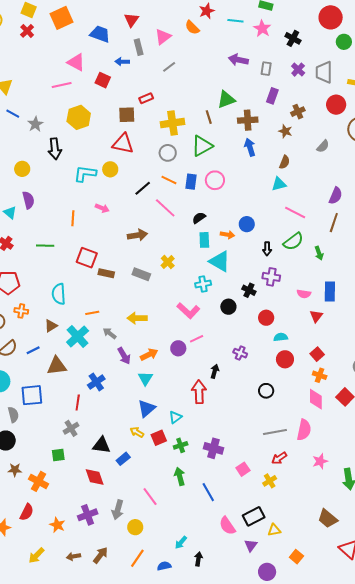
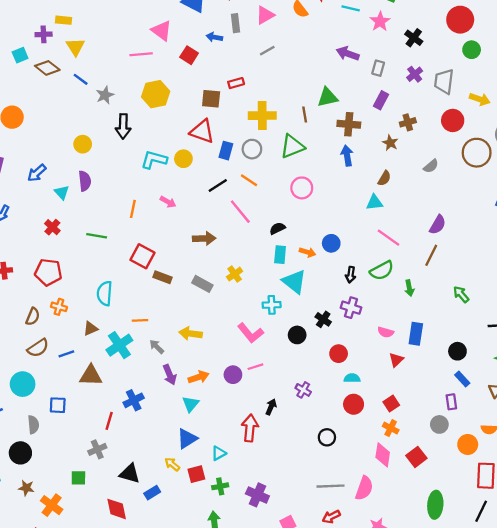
blue rectangle: (191, 182) -> (226, 151), moved
blue square: (32, 395) -> (58, 405), size x0.7

